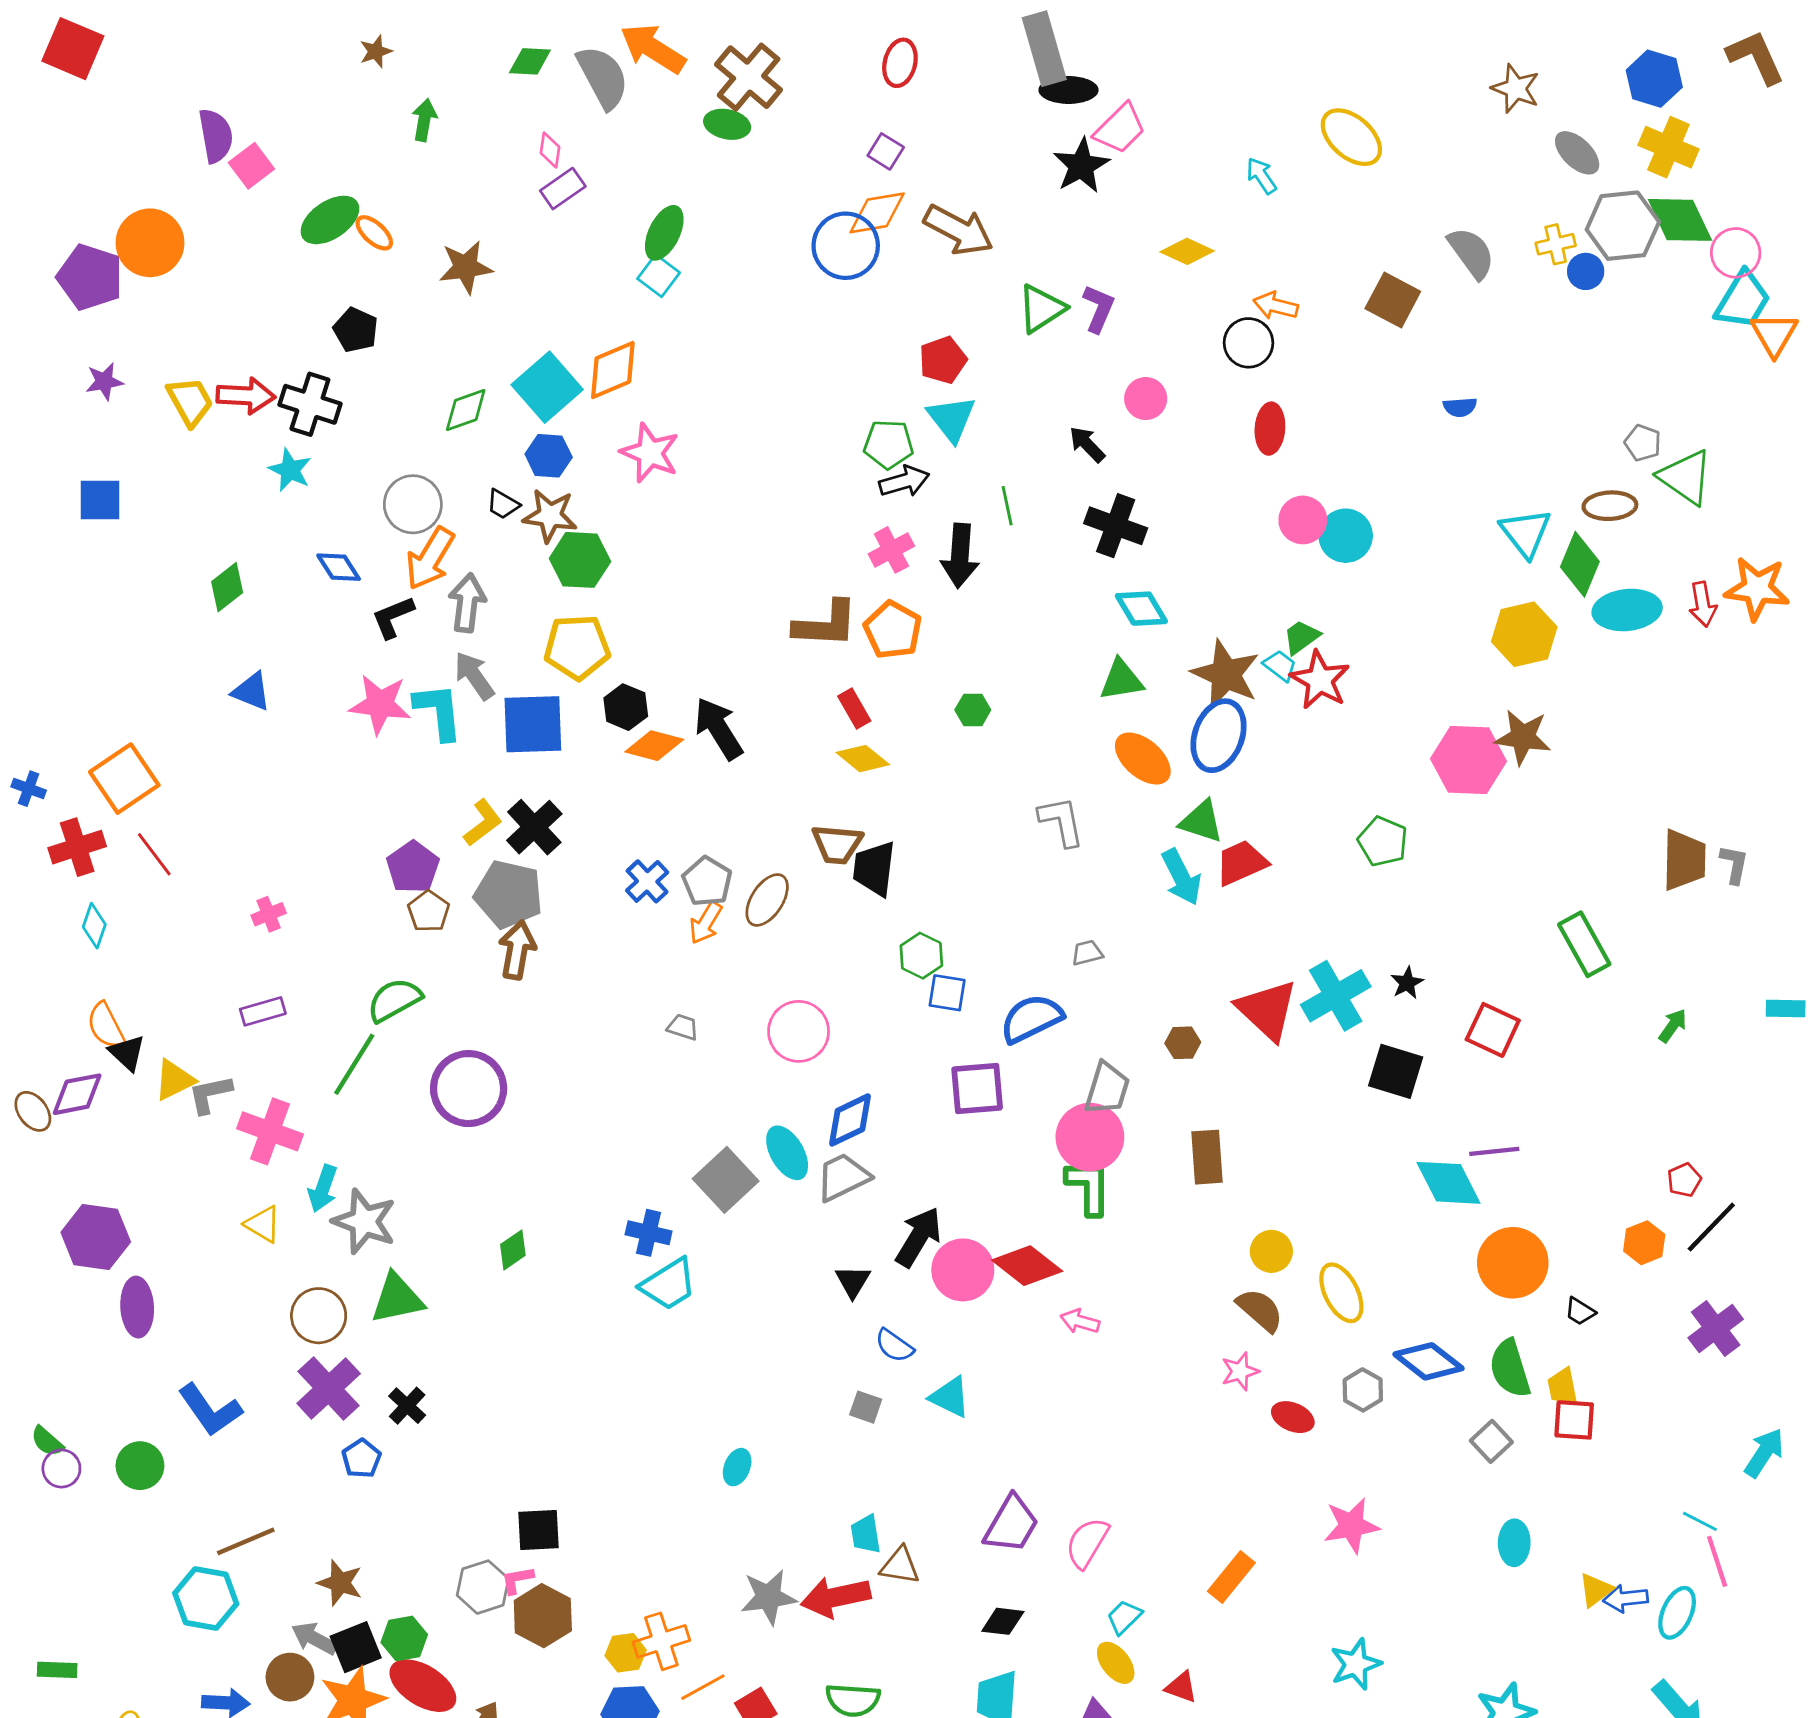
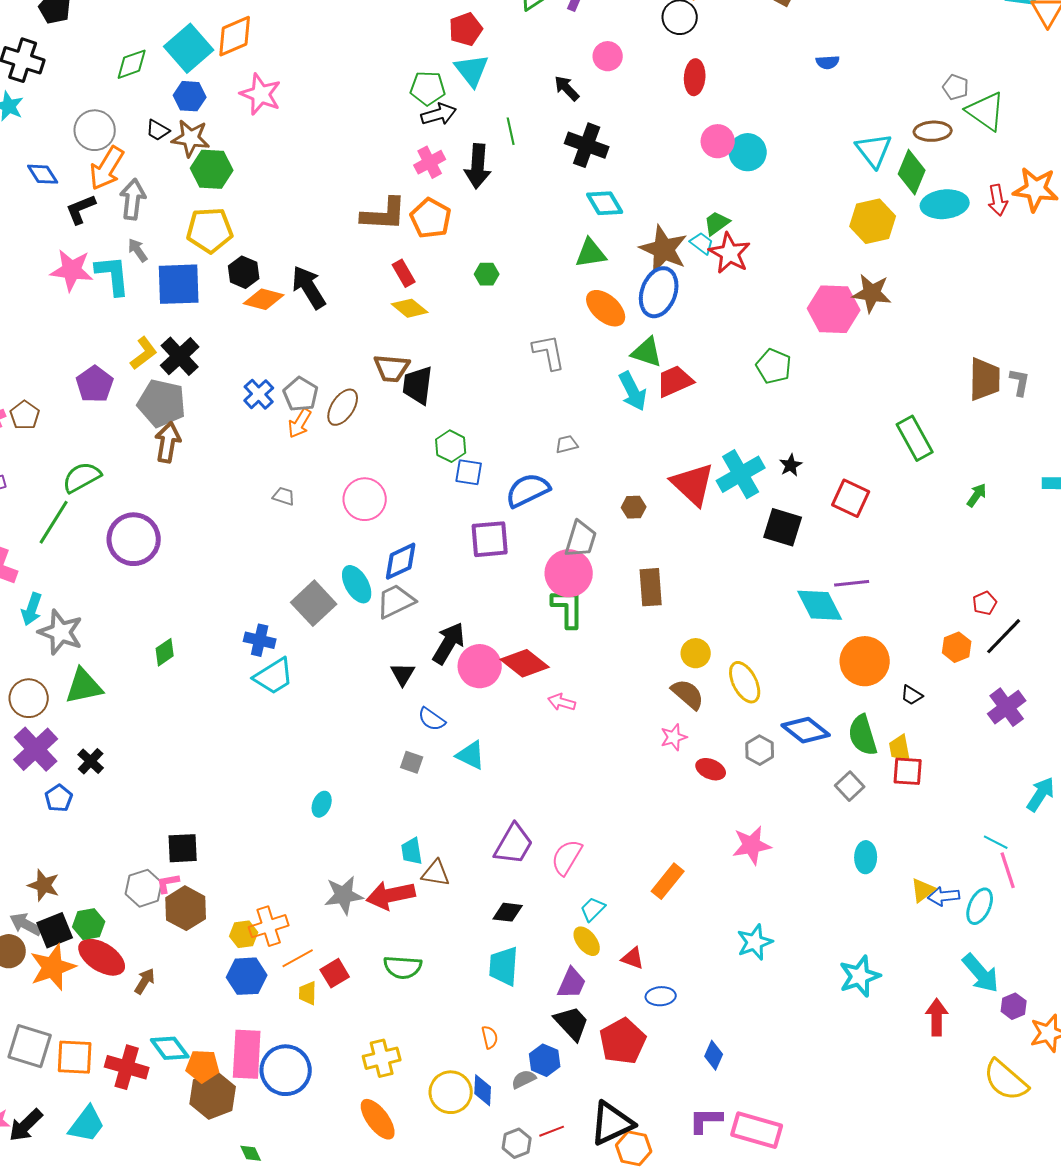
gray arrow: (474, 676) -> (138, 250), size x0.7
brown pentagon: (429, 911) -> (25, 415), moved

